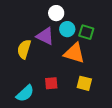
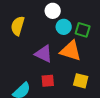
purple triangle: (45, 36) -> (44, 54), moved
yellow semicircle: (24, 49) -> (18, 26), moved

